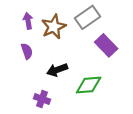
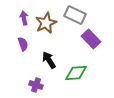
gray rectangle: (87, 17) -> (75, 15), turned 60
black arrow: (57, 70) -> (49, 60), turned 78

